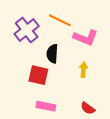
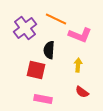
red semicircle: (88, 108) -> (82, 92), moved

